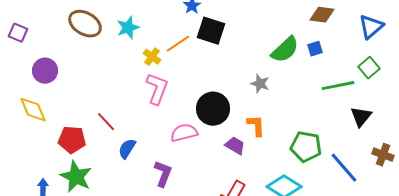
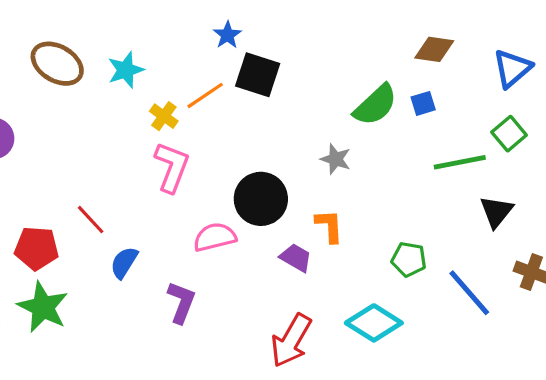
green pentagon: (306, 147) -> (409, 259), size x0.7

